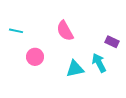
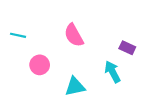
cyan triangle: (75, 69) -> (75, 87), moved

